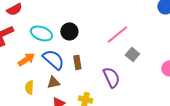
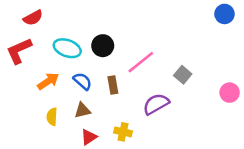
pink line: (117, 34) -> (141, 62), moved
blue semicircle: (53, 59) -> (82, 81), size x0.7
purple semicircle: (111, 77) -> (156, 104), turned -95

